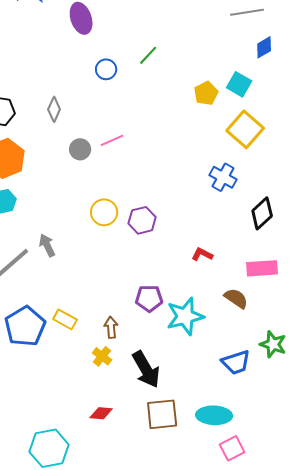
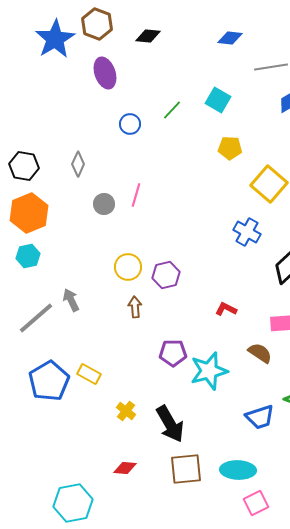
cyan square: (239, 84) -> (218, 100), moved
yellow pentagon: (206, 93) -> (230, 148), turned 30
pink line: (112, 140) -> (136, 195), turned -50
brown arrow: (111, 327) -> (135, 307), moved

